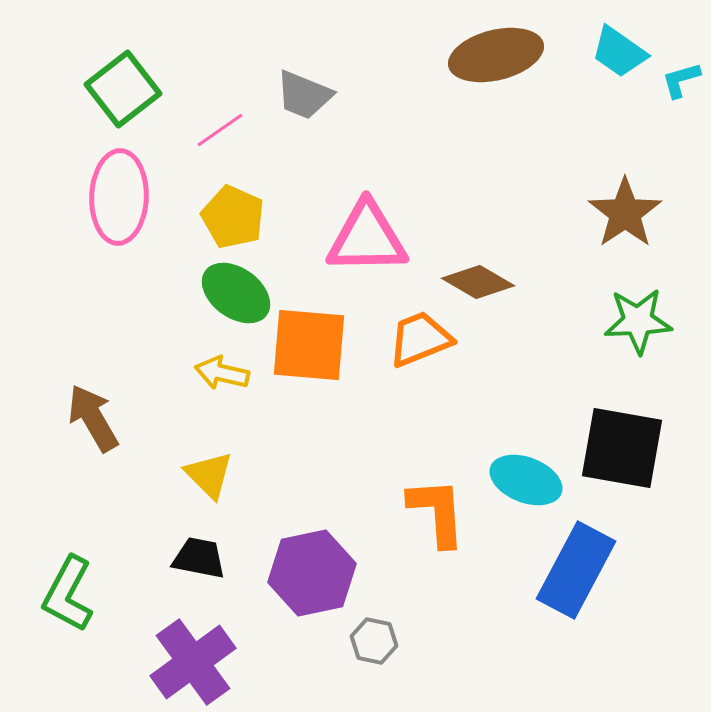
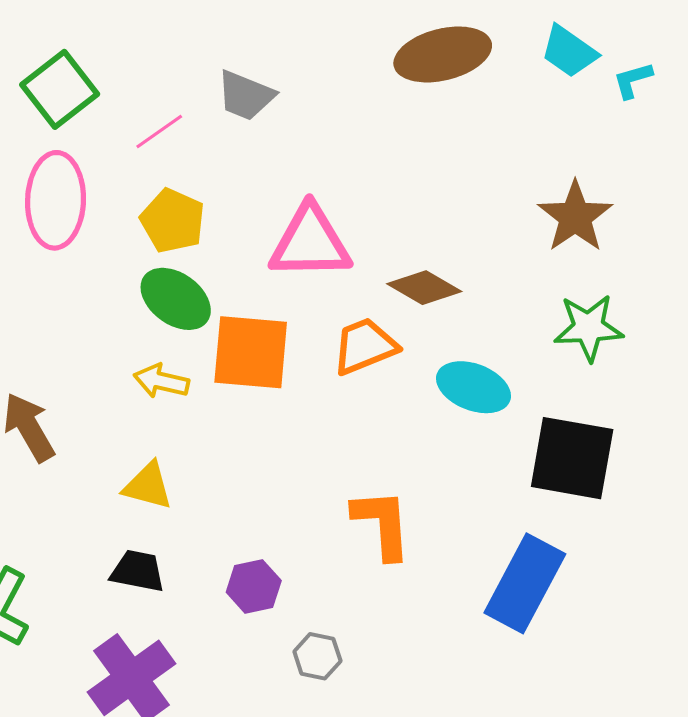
yellow triangle: (209, 475) -> (148, 486), turned -30
cyan ellipse: (526, 480) -> (474, 387), moved
purple hexagon: (312, 573) -> (254, 586), size x0.6

